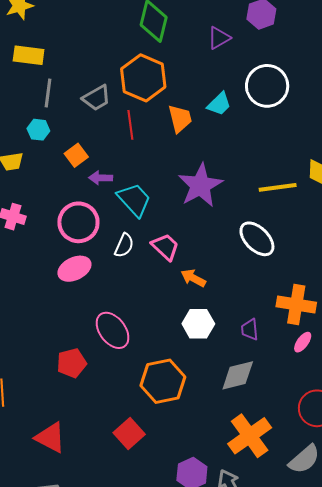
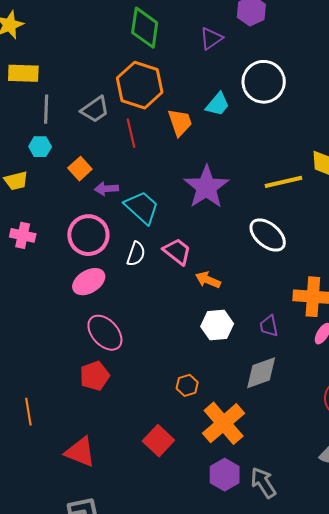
pink ellipse: (113, 330) -> (105, 333), moved
orange hexagon: (163, 381) -> (187, 385), size x0.5
orange cross: (250, 436) -> (224, 423), moved

